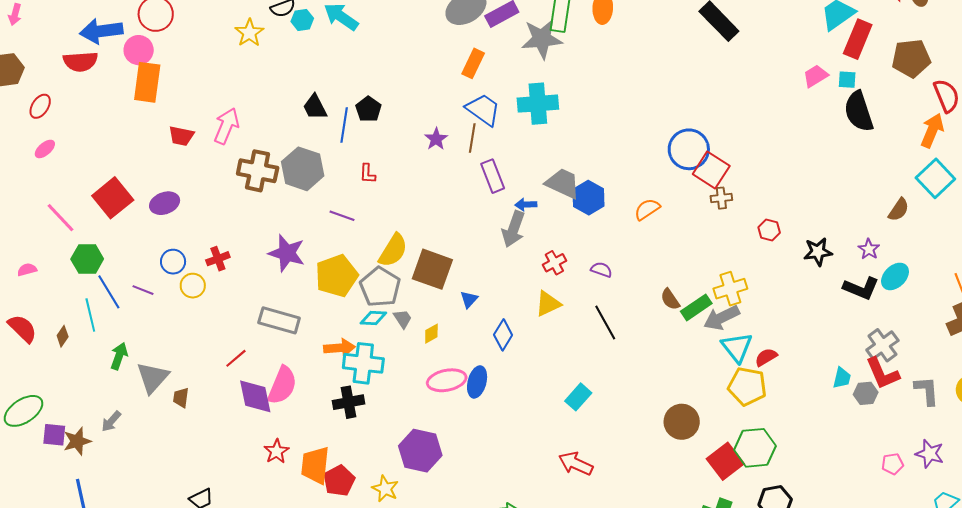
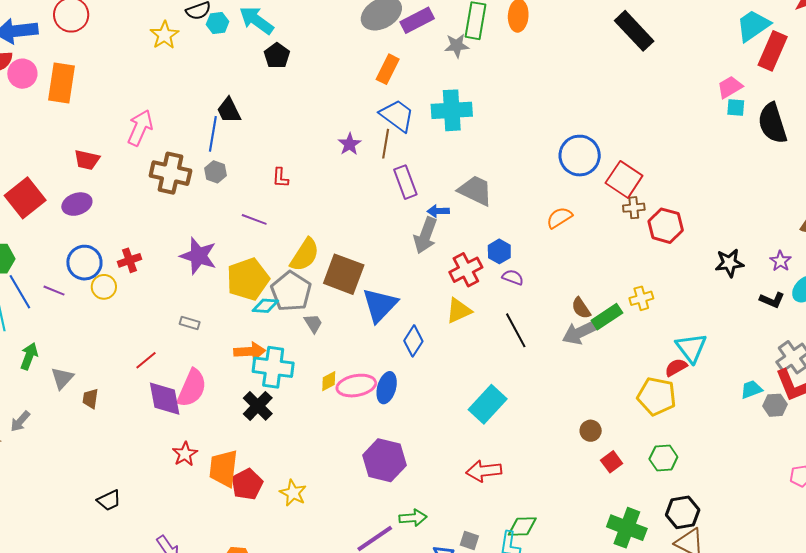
gray star: (542, 39) -> (457, 46), size x0.6
pink circle: (139, 50) -> (22, 74), moved
cyan square: (847, 80) -> (736, 108), moved
black pentagon: (368, 109) -> (277, 56), moved
blue line: (344, 125) -> (213, 134), moved
red trapezoid: (181, 136) -> (87, 160), moved
blue circle: (689, 149) -> (580, 156), moved
gray hexagon: (303, 169) -> (216, 172), size x0.5
blue hexagon: (588, 198) -> (499, 251), moved, size x0.7
red hexagon: (769, 230) -> (666, 226), moved, size x1.6
blue circle: (173, 262) -> (84, 263), size x1.4
red cross: (554, 263) -> (466, 270), size x1.4
black L-shape: (861, 288) -> (772, 300), size x0.7
yellow cross: (730, 289) -> (641, 298), size x0.7
blue triangle: (469, 299) -> (380, 305), size x2.0
cyan diamond: (373, 318) -> (265, 306), moved
gray arrow: (721, 318) -> (580, 332), moved
gray rectangle: (279, 320) -> (190, 323), size x0.5
yellow diamond: (431, 334) -> (329, 381), moved
cyan triangle: (737, 347) -> (691, 348), moved
gray triangle: (153, 378) -> (62, 378), size x0.7
cyan trapezoid: (842, 378) -> (751, 389), turned -125
cyan rectangle: (578, 397) -> (488, 404), size x1.4
black cross: (348, 402) -> (258, 406), turned -36
brown circle: (682, 422) -> (591, 431), size x0.6
green hexagon: (755, 448) -> (663, 458), size x0.7
purple hexagon: (420, 451) -> (384, 460), moved
red square: (725, 461) -> (612, 462), moved, size x0.6
red arrow: (576, 464) -> (484, 471), turned -32

